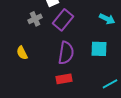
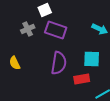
purple rectangle: (63, 20) -> (56, 30), turned 70
red rectangle: (64, 79) -> (82, 79), moved

